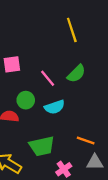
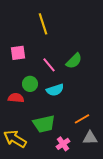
yellow line: (72, 30) -> (43, 24), moved
orange line: (86, 140) -> (82, 119), turned -49

